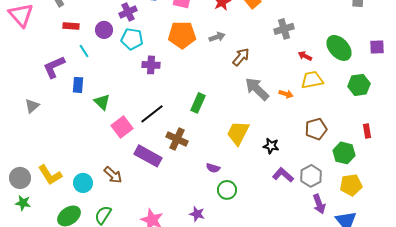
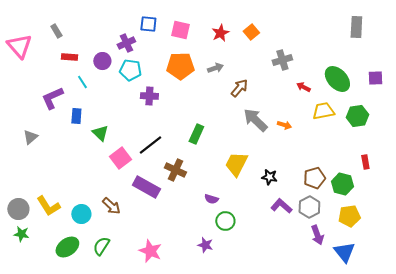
yellow trapezoid: (312, 80) -> (323, 111), moved
brown pentagon: (316, 129) -> (314, 178), moved
purple star: (197, 214) -> (205, 245), moved

